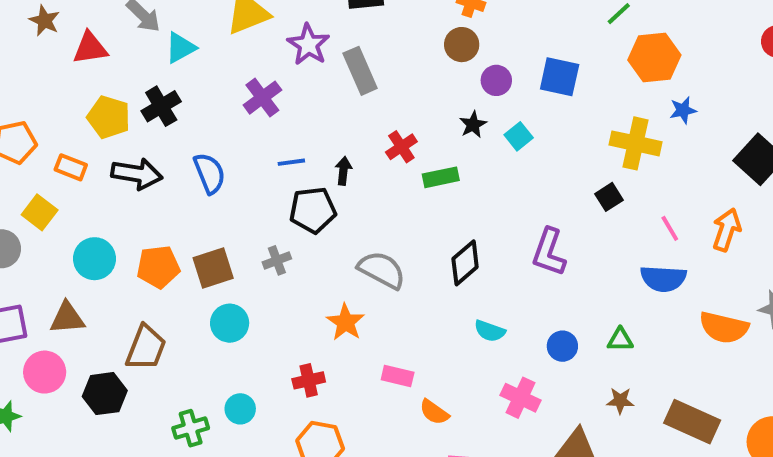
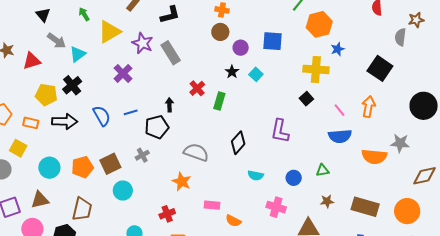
blue line: (291, 162) -> (131, 112), moved
green rectangle: (441, 177) -> (219, 101), turned -54

